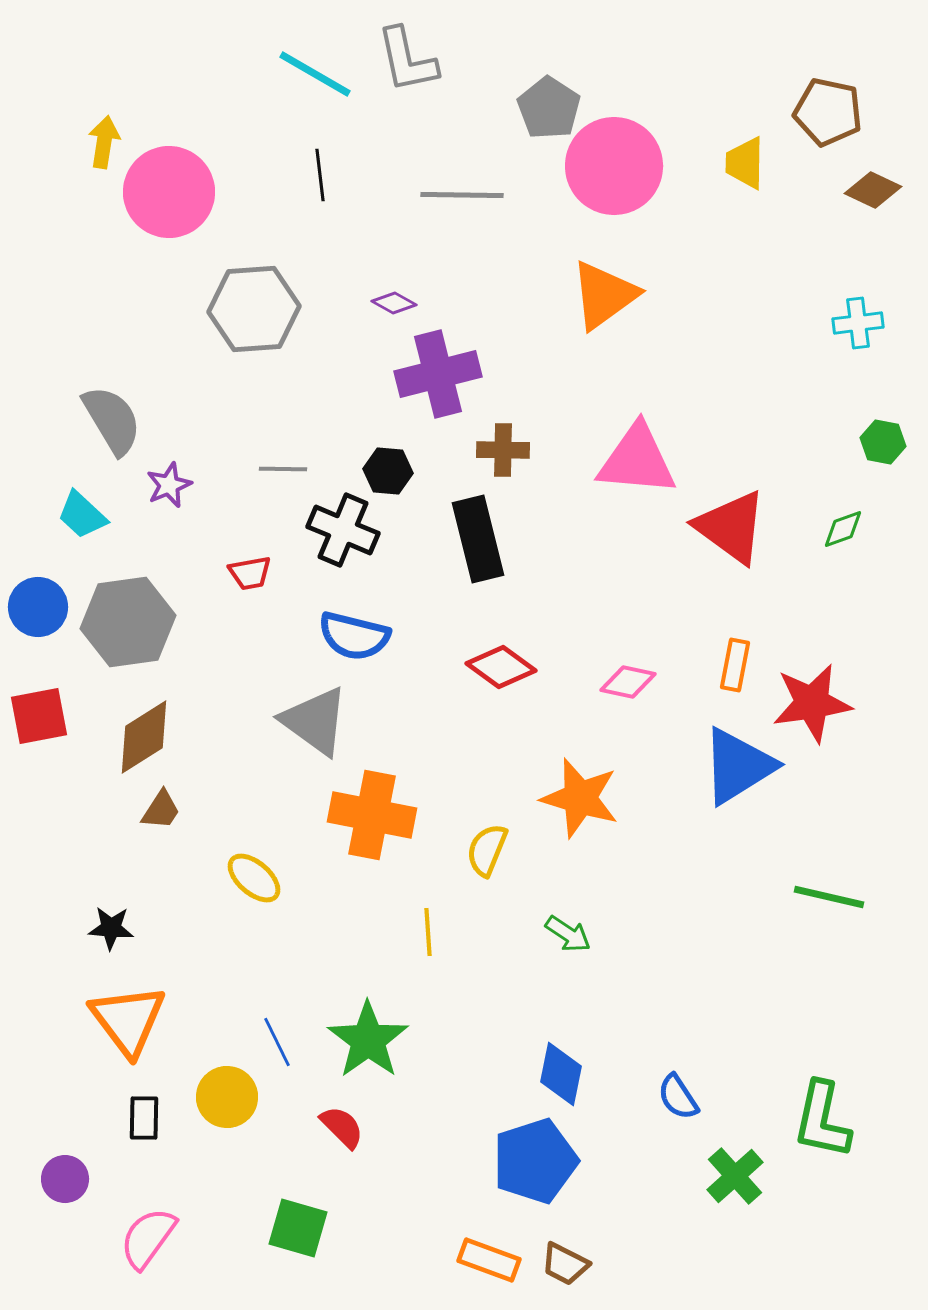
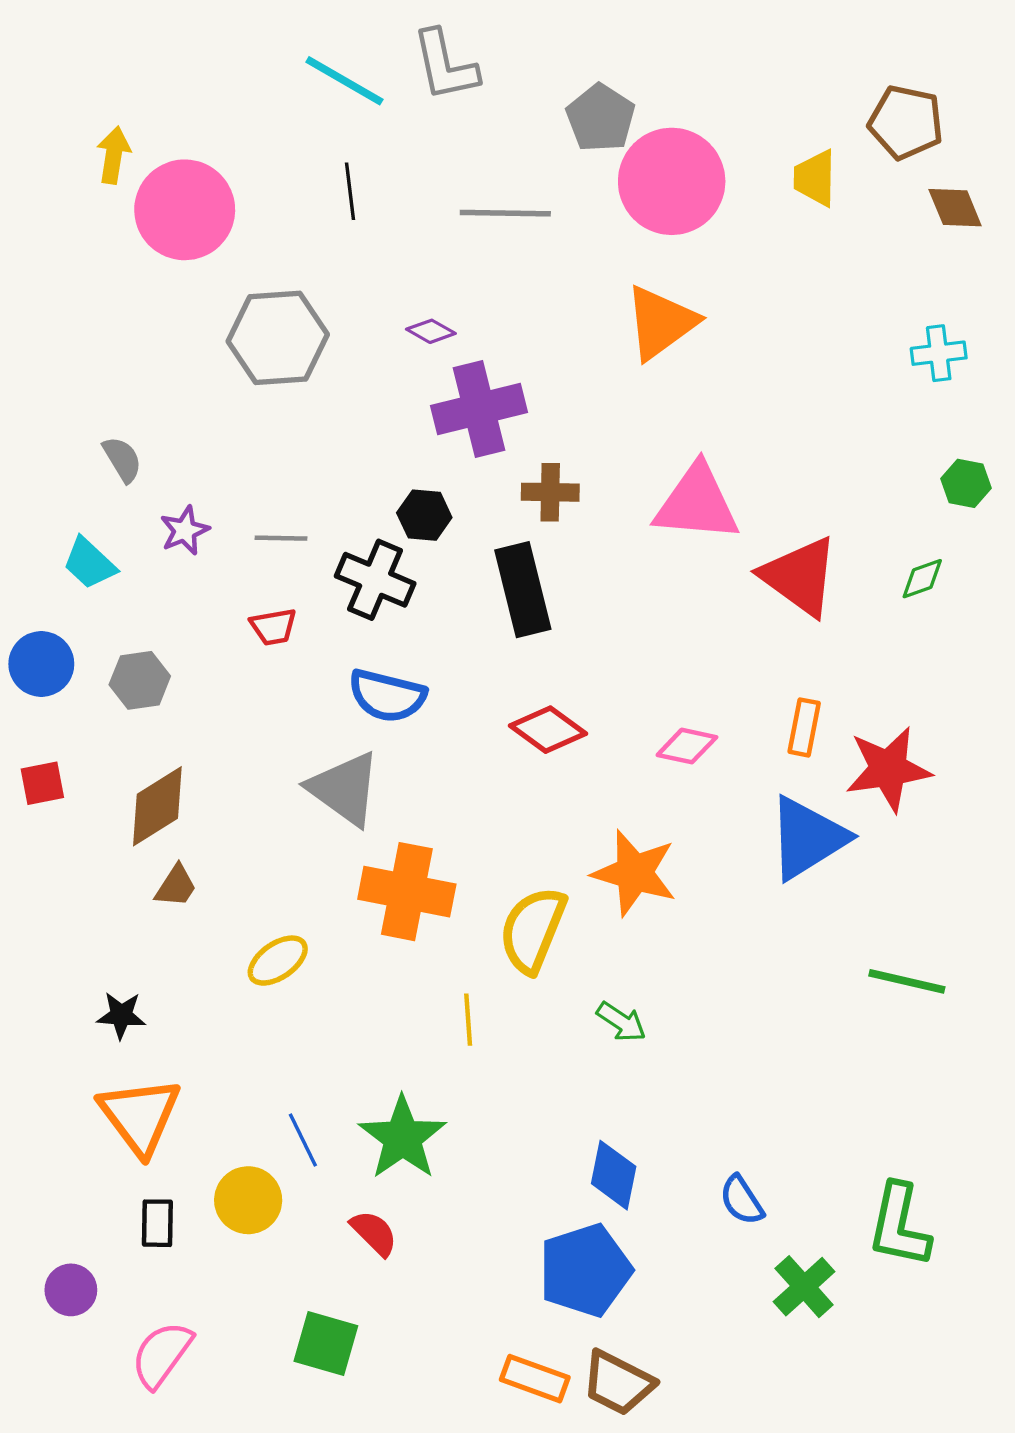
brown diamond: (873, 190) -> (955, 208), turned 42
gray semicircle: (112, 420) -> (122, 459), size x0.6
gray line: (283, 469) -> (281, 538), moved
gray hexagon: (128, 622) -> (140, 680), size x0.6
red square: (39, 716) -> (42, 783), size x0.7
yellow semicircle: (487, 850) -> (533, 930), size x1.5
yellow ellipse: (254, 878) -> (278, 961), turned -76
brown trapezoid: (565, 1264) -> (618, 1383), size x1.4

